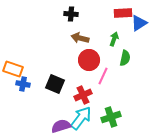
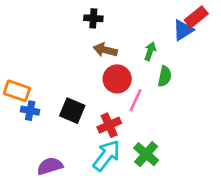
red rectangle: (123, 13) -> (196, 17), moved, turned -36
green cross: (111, 117) -> (146, 154), turned -30
purple semicircle: (61, 126) -> (50, 166), moved

